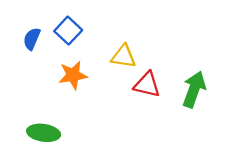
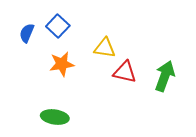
green ellipse: (44, 133) -> (55, 117), moved

